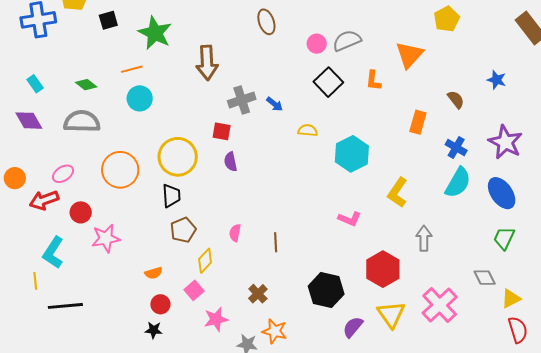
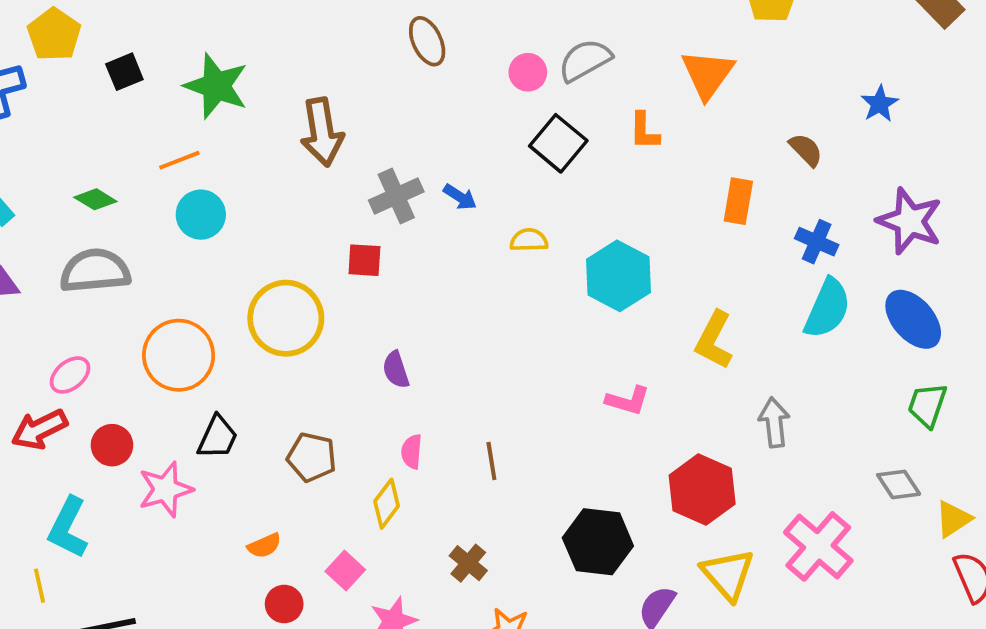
blue star: (497, 80) -> (880, 104), turned 30
purple semicircle: (231, 162) -> (396, 370), moved
black trapezoid: (171, 196) -> (218, 437), moved, turned 35
brown pentagon: (183, 230) -> (312, 457), turned -30
yellow diamond: (205, 261) -> (387, 504), moved

